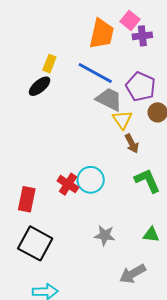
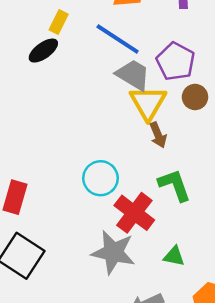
yellow triangle: (122, 120) -> (148, 103), size x1.4
red cross: (68, 184) -> (134, 213), moved, size x1.4
gray star: (105, 235) -> (113, 252), size x1.6

